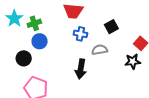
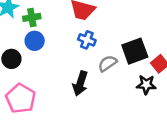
black square: (111, 27) -> (135, 51), moved, size x1.5
gray semicircle: (100, 50) -> (107, 63), turned -35

